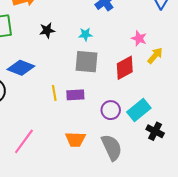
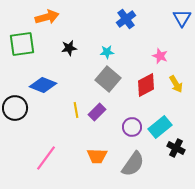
yellow arrow: (155, 56) -> (176, 84), moved, turned 108
gray square: (86, 62) -> (108, 79), turned 35
purple rectangle: (75, 95) -> (97, 112), turned -42
gray semicircle: (112, 147) -> (133, 164), turned 60

